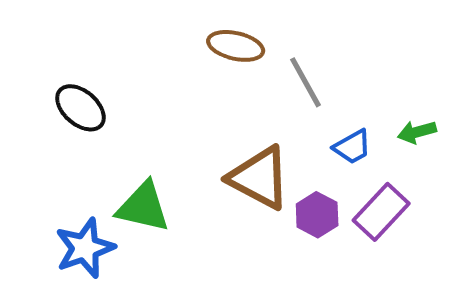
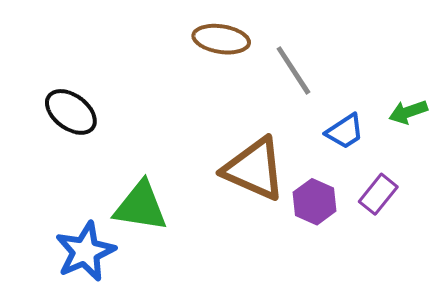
purple rectangle: (381, 212) -> (378, 194), size x0.7

